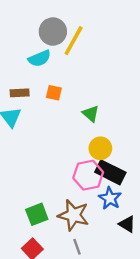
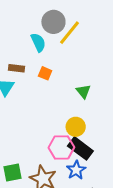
cyan semicircle: (40, 58) -> (38, 42), turned -102
green triangle: (91, 114) -> (83, 91), moved

